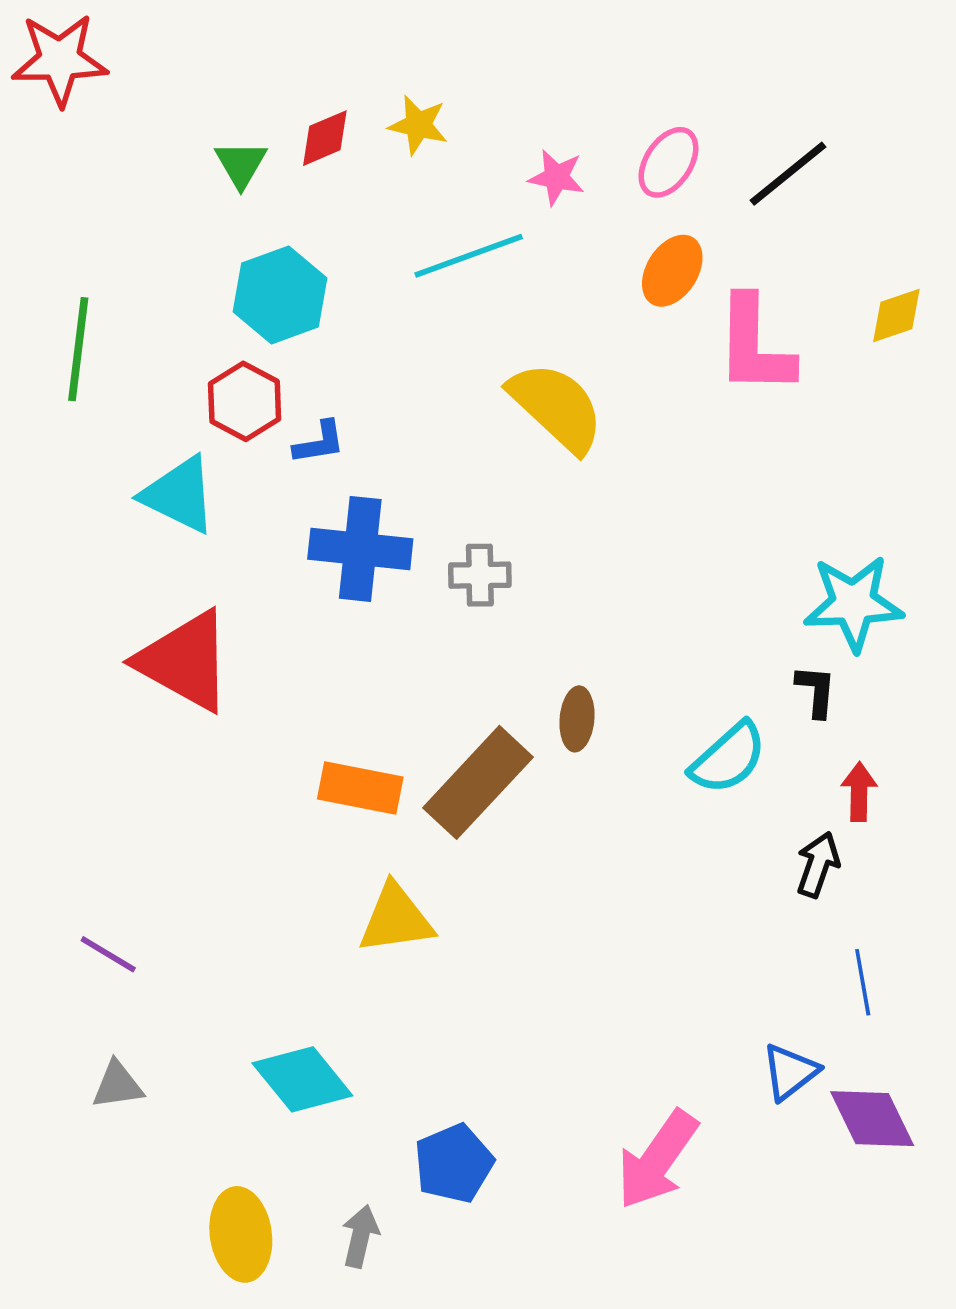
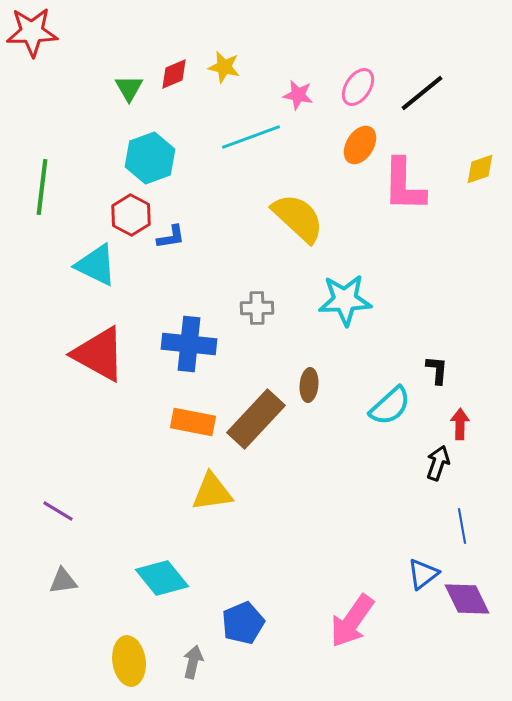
blue cross: (360, 549) -> (189, 344), moved
cyan star: (853, 603) -> (345, 300), moved

